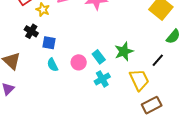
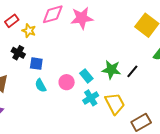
green star: (124, 51) -> (111, 70), turned 30
black line: (158, 60) -> (132, 71), moved
yellow trapezoid: (139, 80) -> (115, 104), moved

